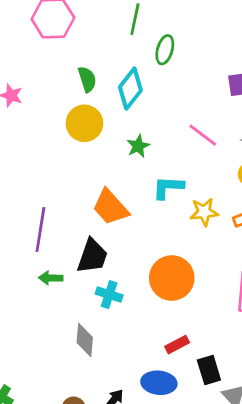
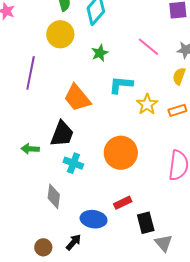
yellow star: (204, 212) -> (147, 104), turned -30
purple line: (40, 230) -> (31, 73), moved
blue ellipse: (159, 383) -> (94, 219), moved

